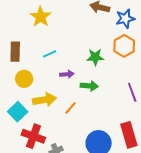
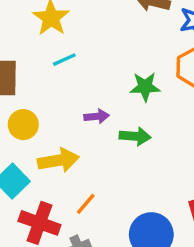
cyan line: (50, 54) -> (64, 60), moved
orange line: (71, 108) -> (86, 204), moved

